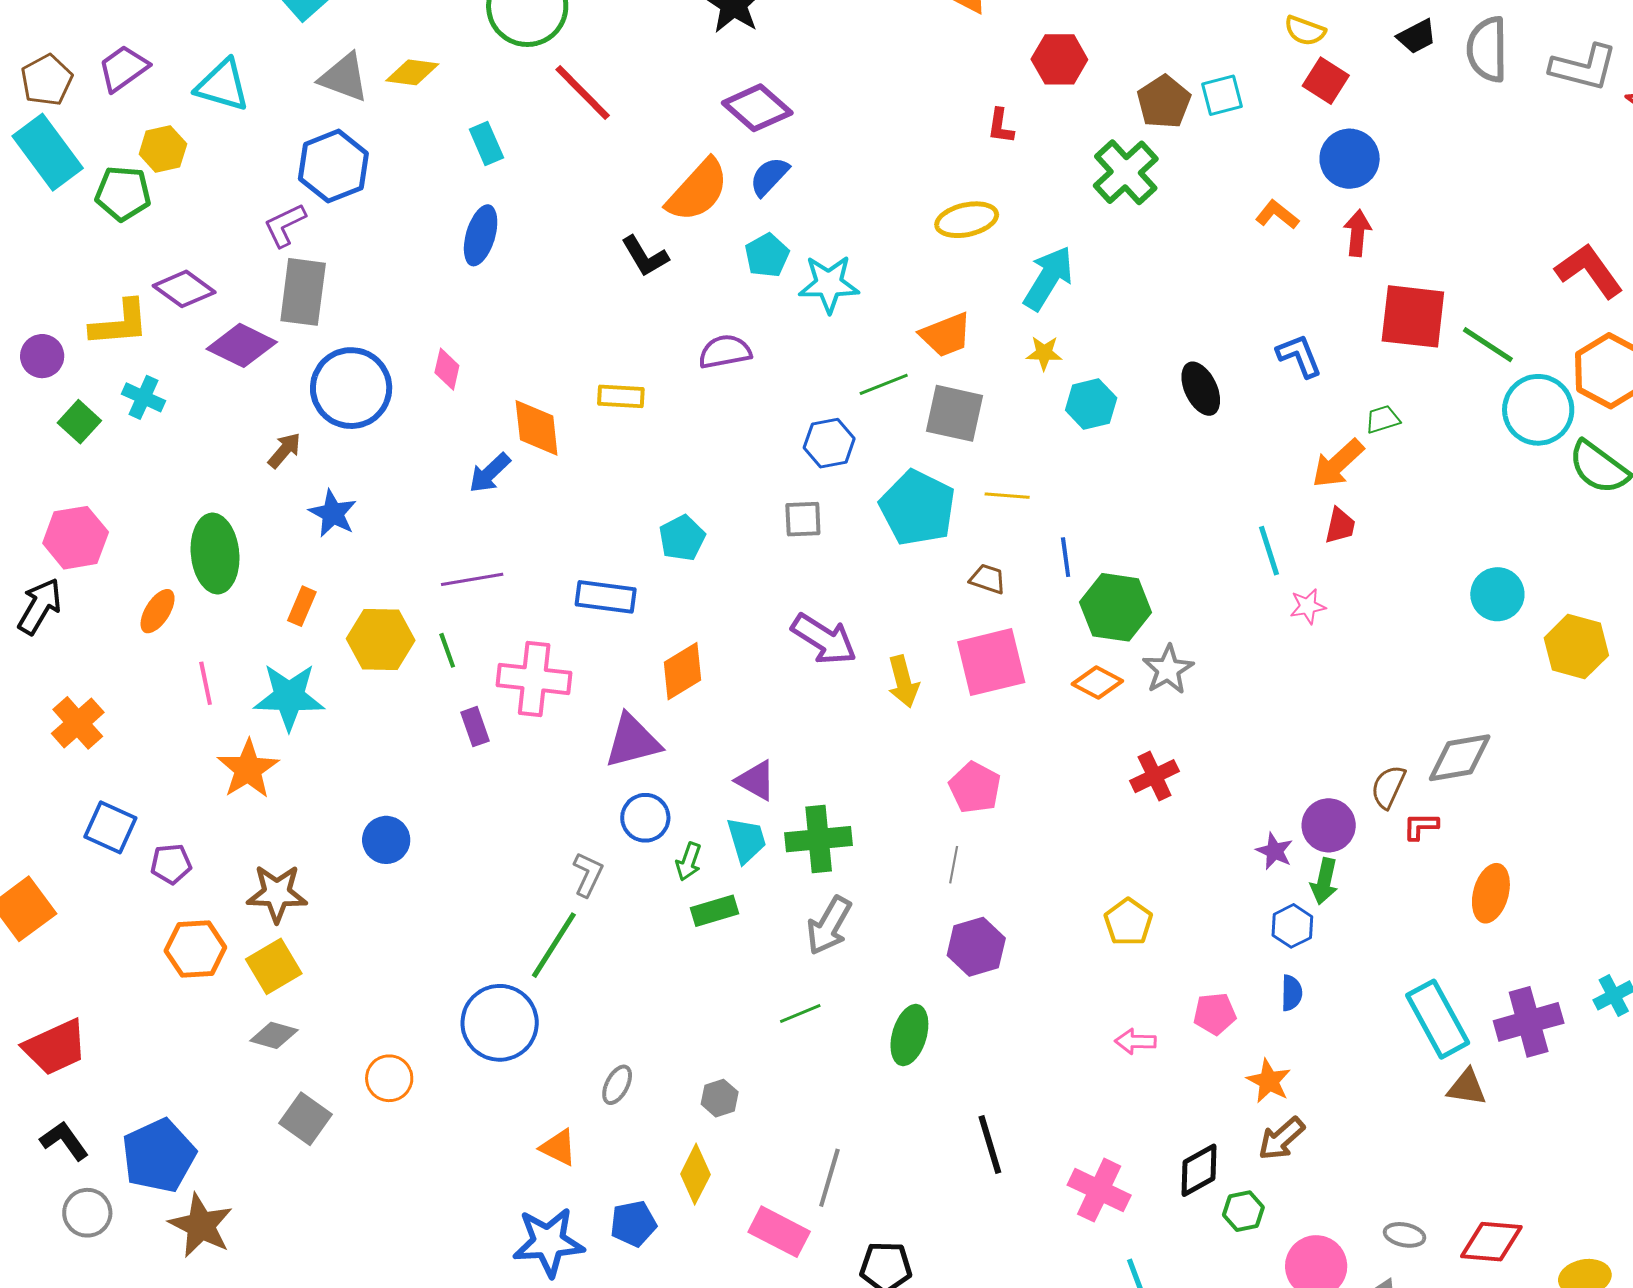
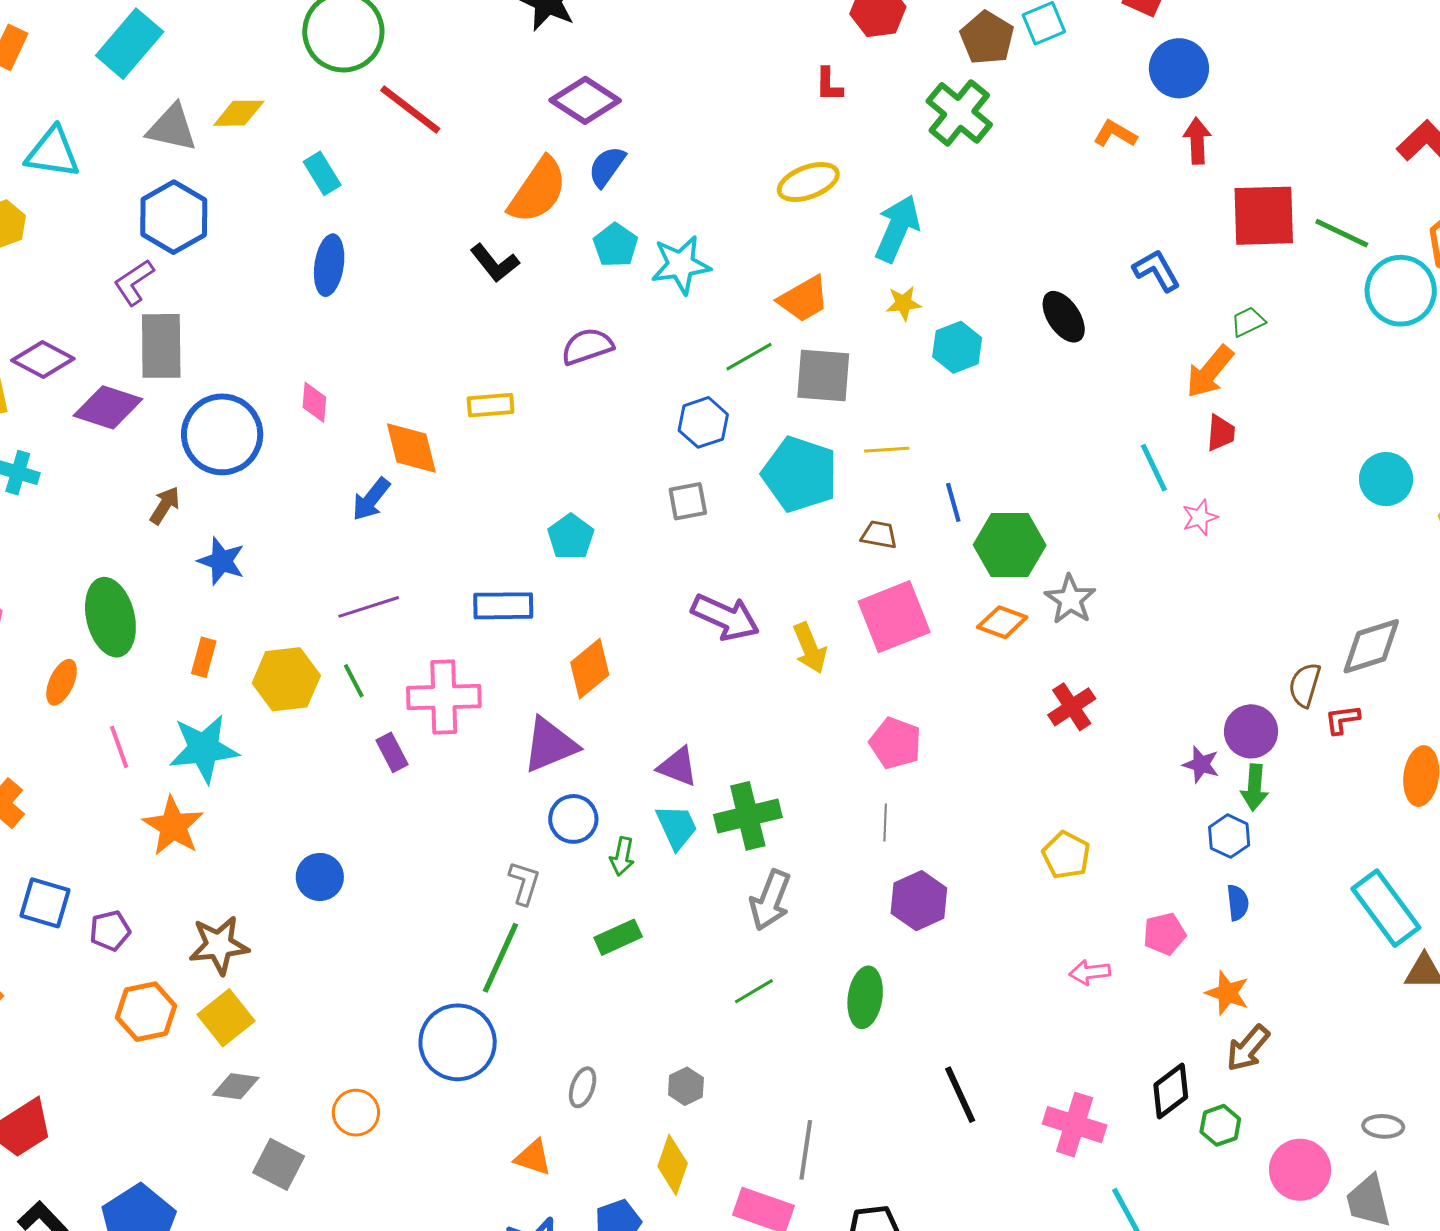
green rectangle: (714, 911) -> (618, 937), moved

